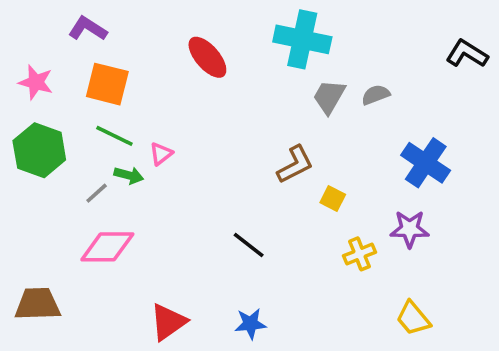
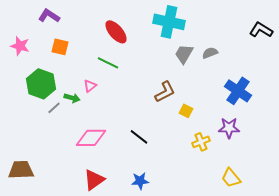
orange square: (107, 84) -> (60, 47), size x0.7
green line: (114, 136) -> (108, 63), moved
green hexagon: (39, 150) -> (41, 84), moved
pink diamond: (107, 247) -> (91, 138), moved

